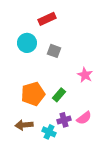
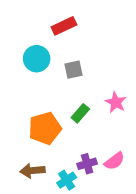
gray square: (54, 51) -> (73, 70), turned -32
green rectangle: (59, 95) -> (80, 113), moved
cyan cross: (49, 132) -> (67, 180), turned 32

